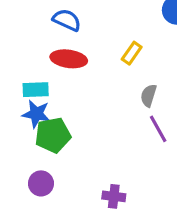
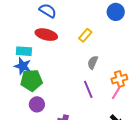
purple line: (158, 129) -> (88, 89), moved
purple circle: (41, 183) -> (37, 104), moved

